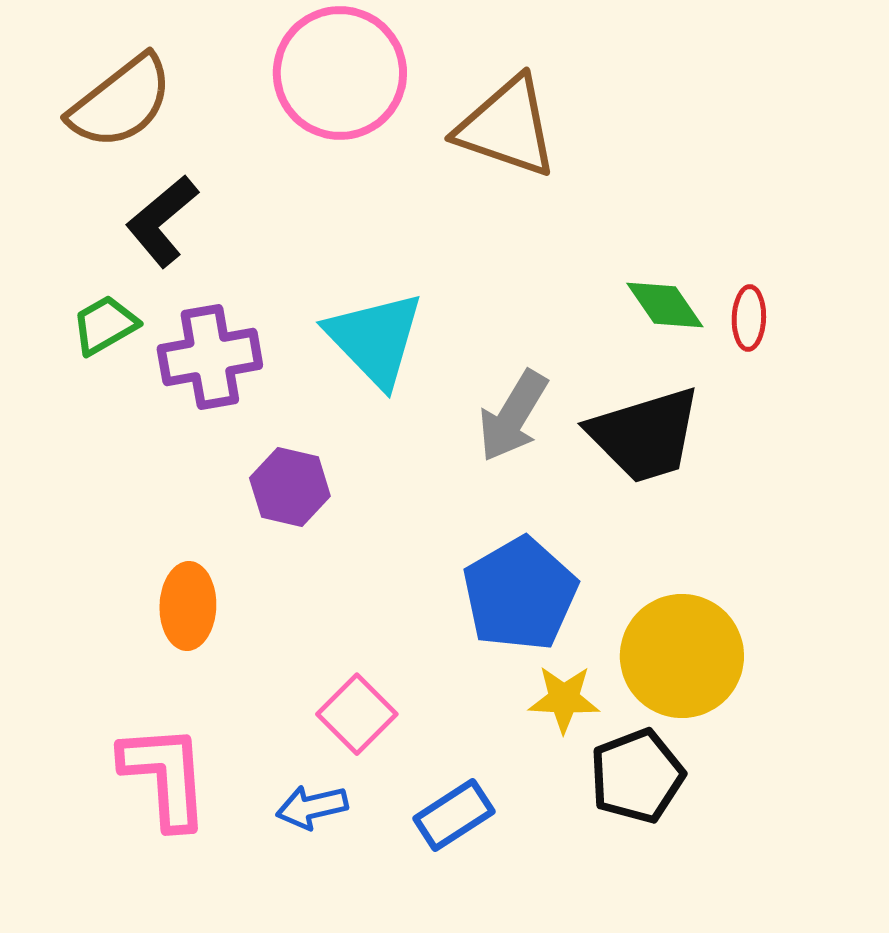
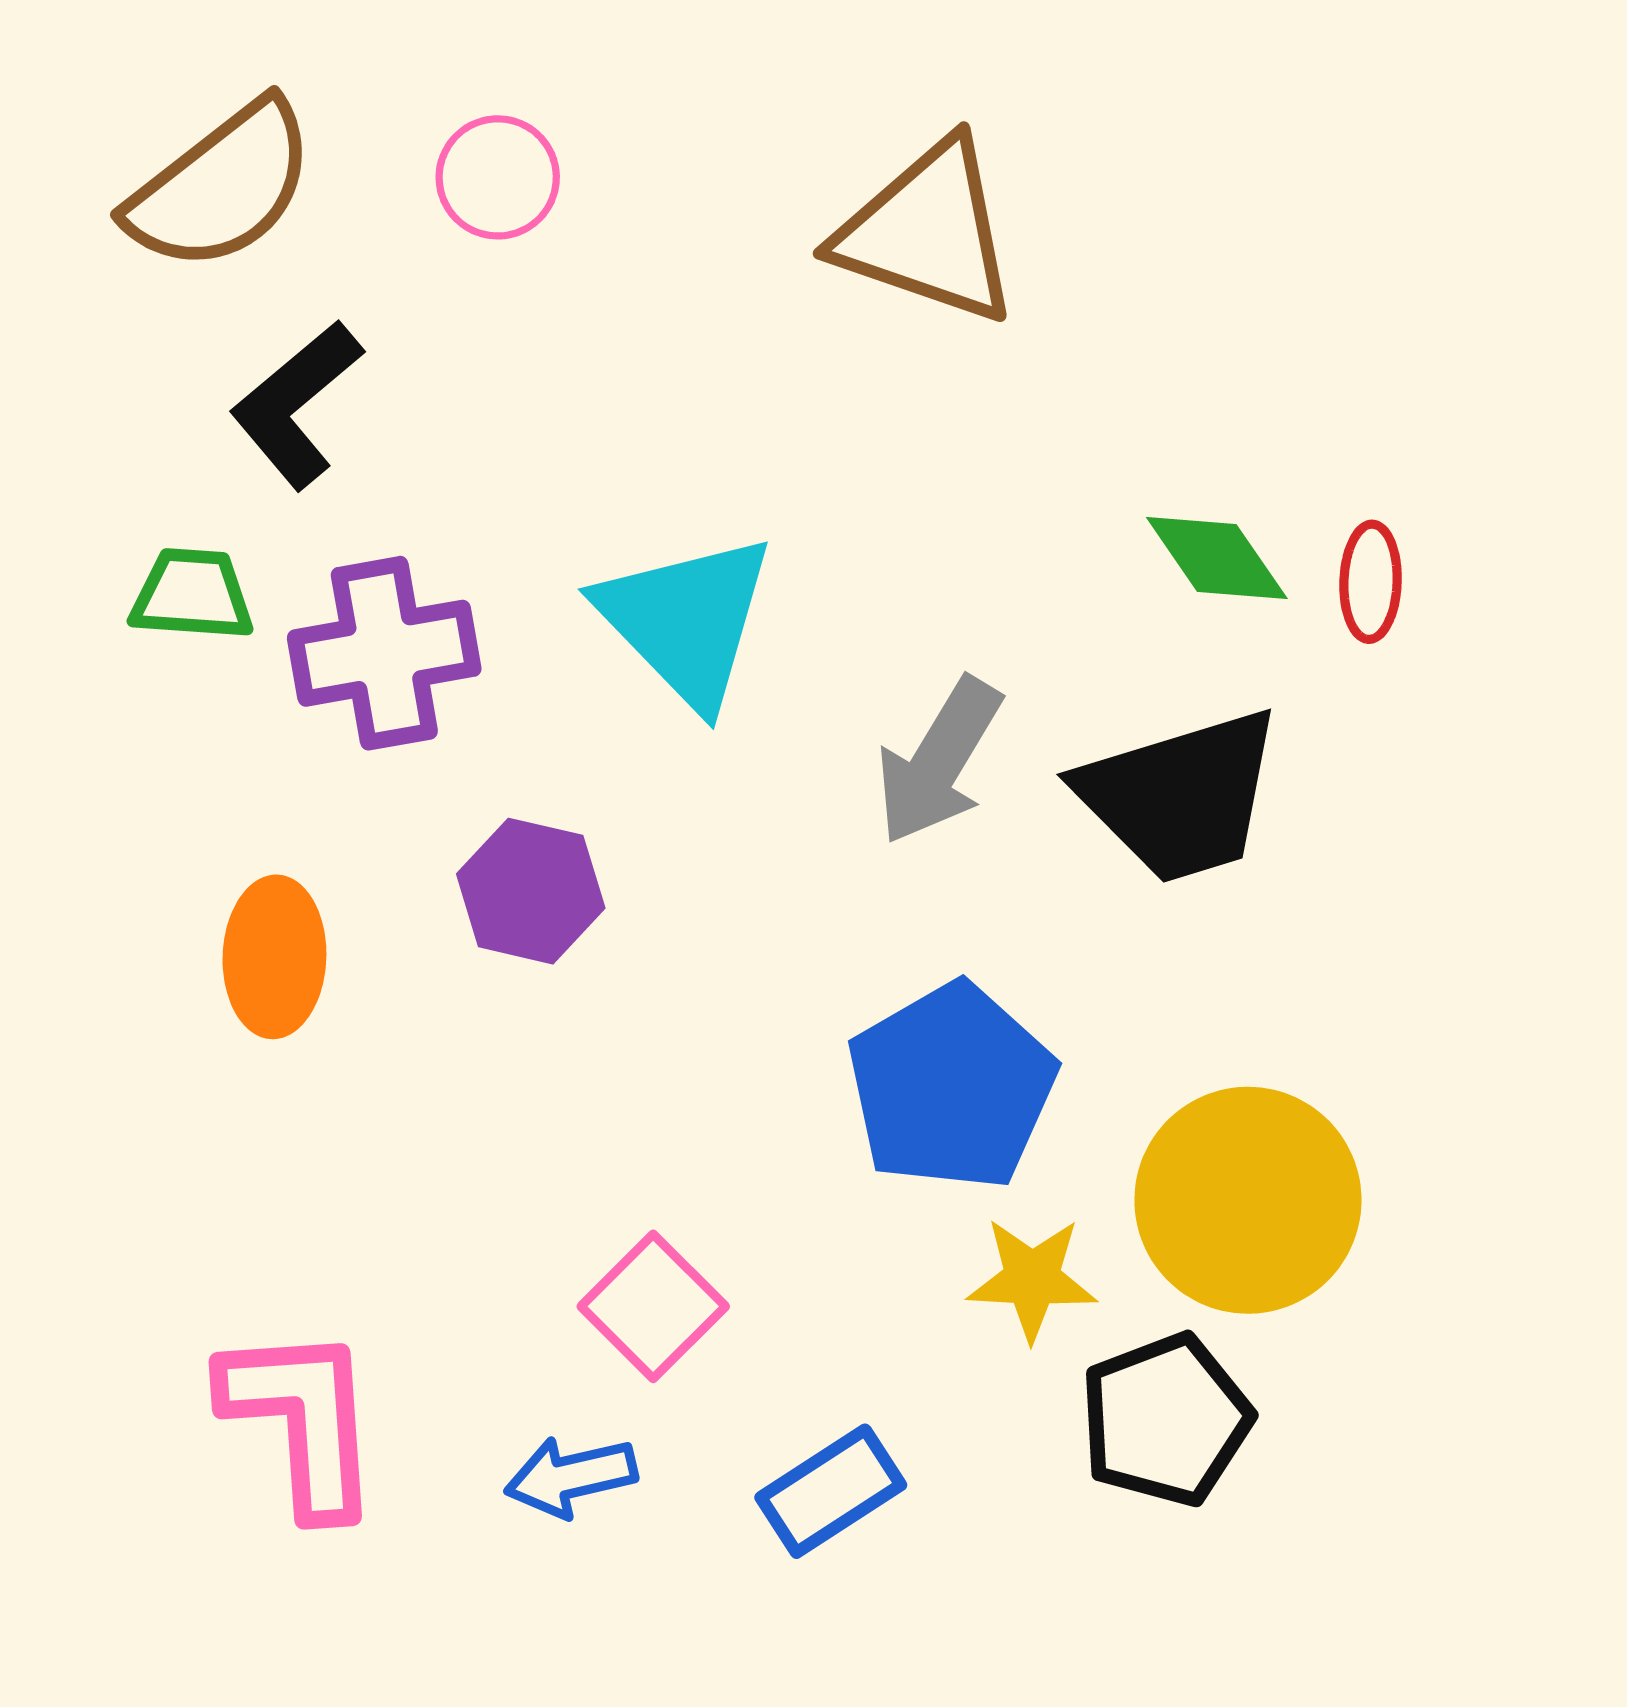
pink circle: (340, 73) -> (498, 177), moved, size x0.5
green trapezoid: (105, 325) -> (192, 595), turned 34
orange ellipse: (188, 606) -> (274, 957), moved

